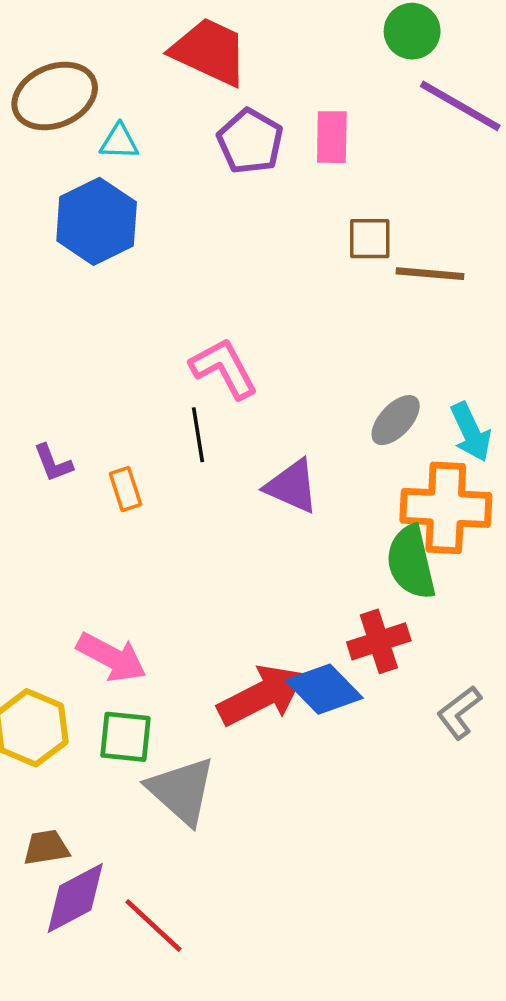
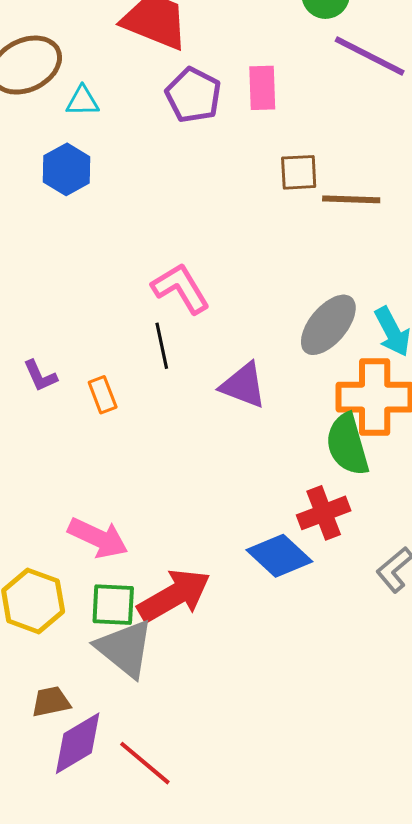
blue hexagon: (97, 221) -> (67, 169), size x0.7
gray ellipse: (396, 420) -> (328, 325), size x1.4
red arrow: (261, 695) -> (174, 596), moved
gray triangle: (181, 791) -> (125, 648), moved

